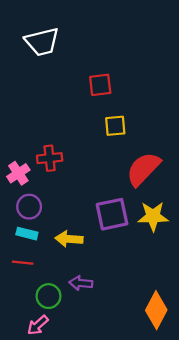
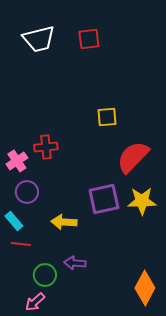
red square: (100, 85) -> (89, 39), moved
cyan rectangle: (27, 234) -> (14, 221), moved, turned 36

